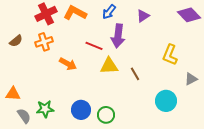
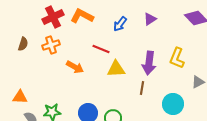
blue arrow: (109, 12) -> (120, 24), moved
purple arrow: (118, 36) -> (149, 63), moved
brown semicircle: (16, 41) -> (23, 44), turned -32
brown line: (135, 74) -> (142, 88), moved, turned 40

